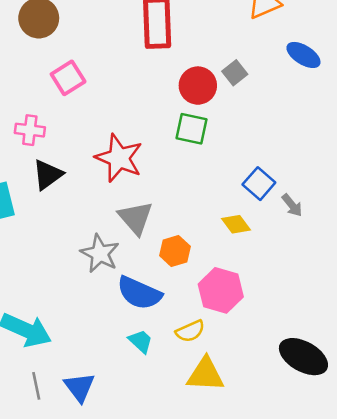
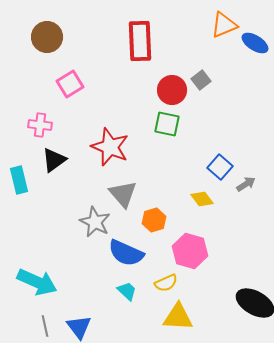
blue ellipse: (303, 55) -> (255, 43), moved
gray arrow: (292, 205) -> (246, 184), turned -84

